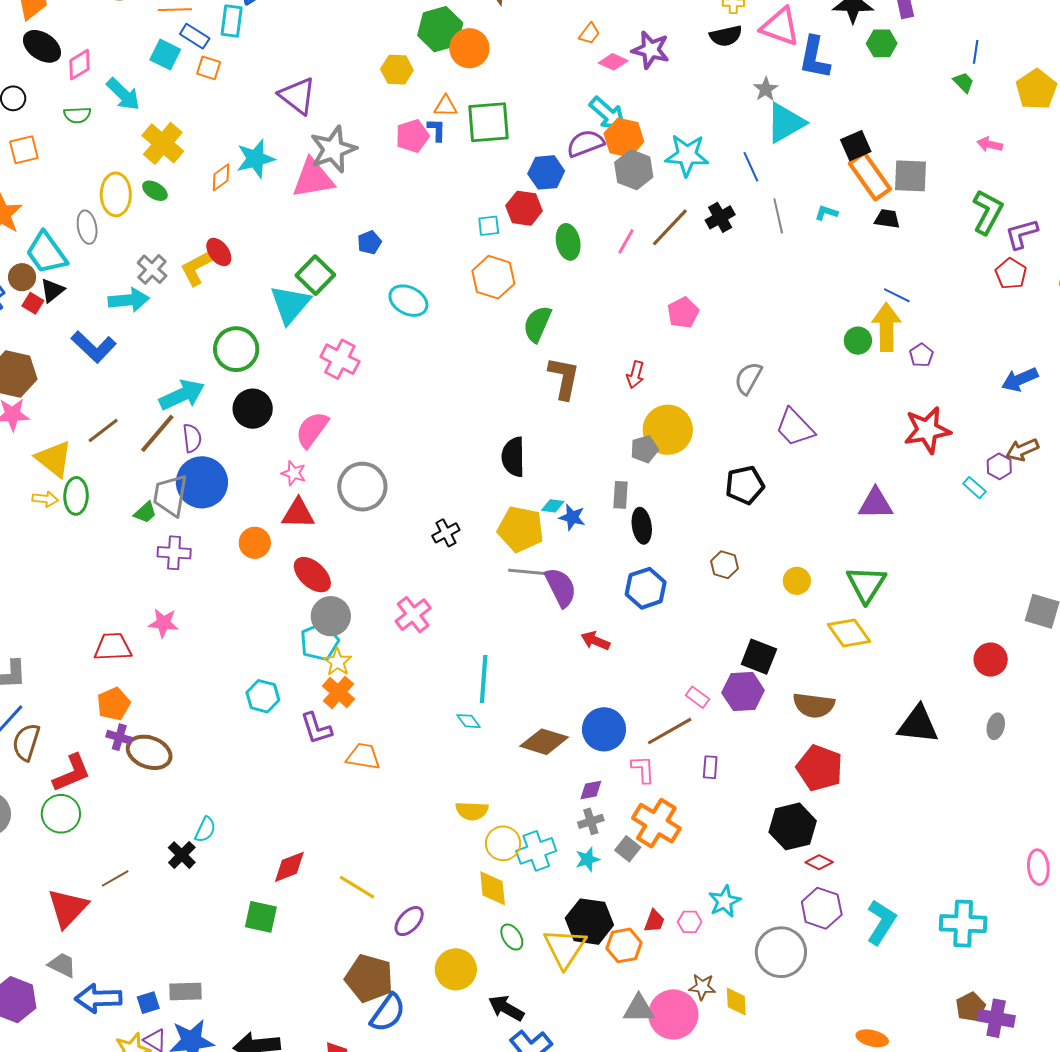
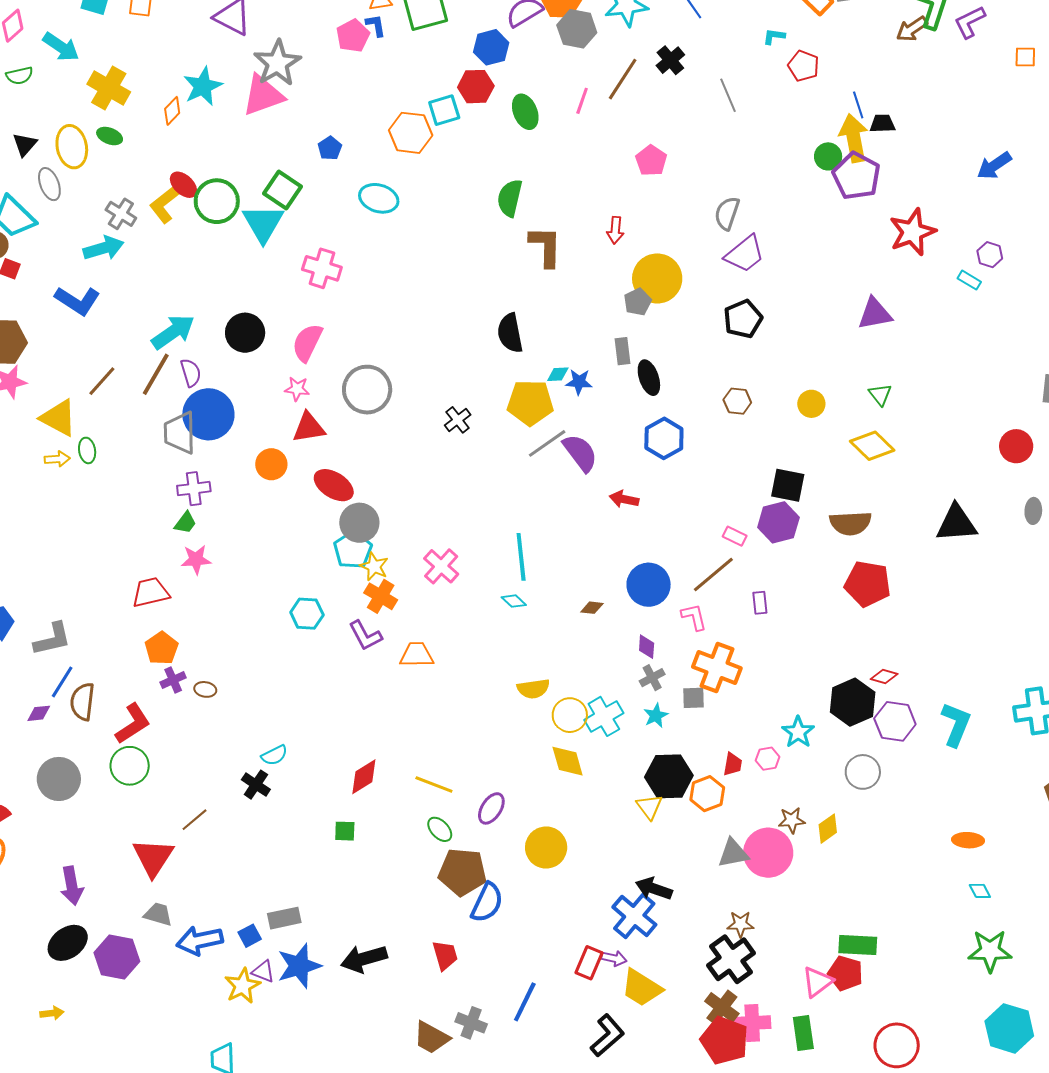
gray line: (778, 216) -> (728, 95), moved
black trapezoid: (887, 219) -> (882, 124), moved
cyan square: (489, 226) -> (444, 110), size x1.4
red pentagon: (1011, 274) -> (803, 66), moved
orange hexagon: (493, 277) -> (411, 133), moved
black triangle: (52, 290) -> (25, 144), moved
blue line: (897, 295) -> (858, 105), turned 56
green circle: (236, 349) -> (217, 201), moved
purple pentagon: (921, 355) -> (856, 176), moved, size x2.0
purple trapezoid: (795, 427) -> (745, 254), moved, turned -75
brown arrow: (1022, 450) -> (912, 29), moved
green ellipse: (76, 496) -> (87, 450), size x0.7
green trapezoid: (145, 512) -> (185, 523), moved
gray line: (530, 572) -> (547, 443), turned -30
green triangle: (866, 584) -> (880, 395), size x0.6
pink cross: (413, 615) -> (441, 566), moved
purple cross: (119, 737) -> (173, 680), turned -30
brown diamond: (544, 742) -> (592, 608), size x0.5
brown ellipse: (149, 752) -> (205, 689), size x0.5
purple diamond: (591, 790) -> (647, 647), turned -65
black hexagon: (793, 826) -> (853, 702), moved
cyan semicircle: (205, 830) -> (274, 755), turned 48
gray square: (628, 849) -> (693, 698), turned -30
green square: (261, 917) -> (345, 831), size x0.7
green ellipse: (512, 937) -> (440, 829), moved
yellow triangle: (565, 948) -> (649, 807), size x0.6
gray circle: (781, 952) -> (863, 772), size x0.7
yellow diamond: (736, 1002) -> (828, 829), turned 68
black arrow: (506, 1008) -> (654, 889), moved

